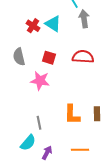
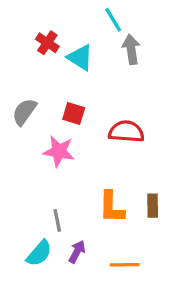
red cross: (33, 26) -> (47, 43), moved
gray semicircle: (19, 57) -> (24, 112), turned 48
red semicircle: (83, 57) -> (126, 132), moved
purple arrow: (47, 153) -> (77, 252), moved

